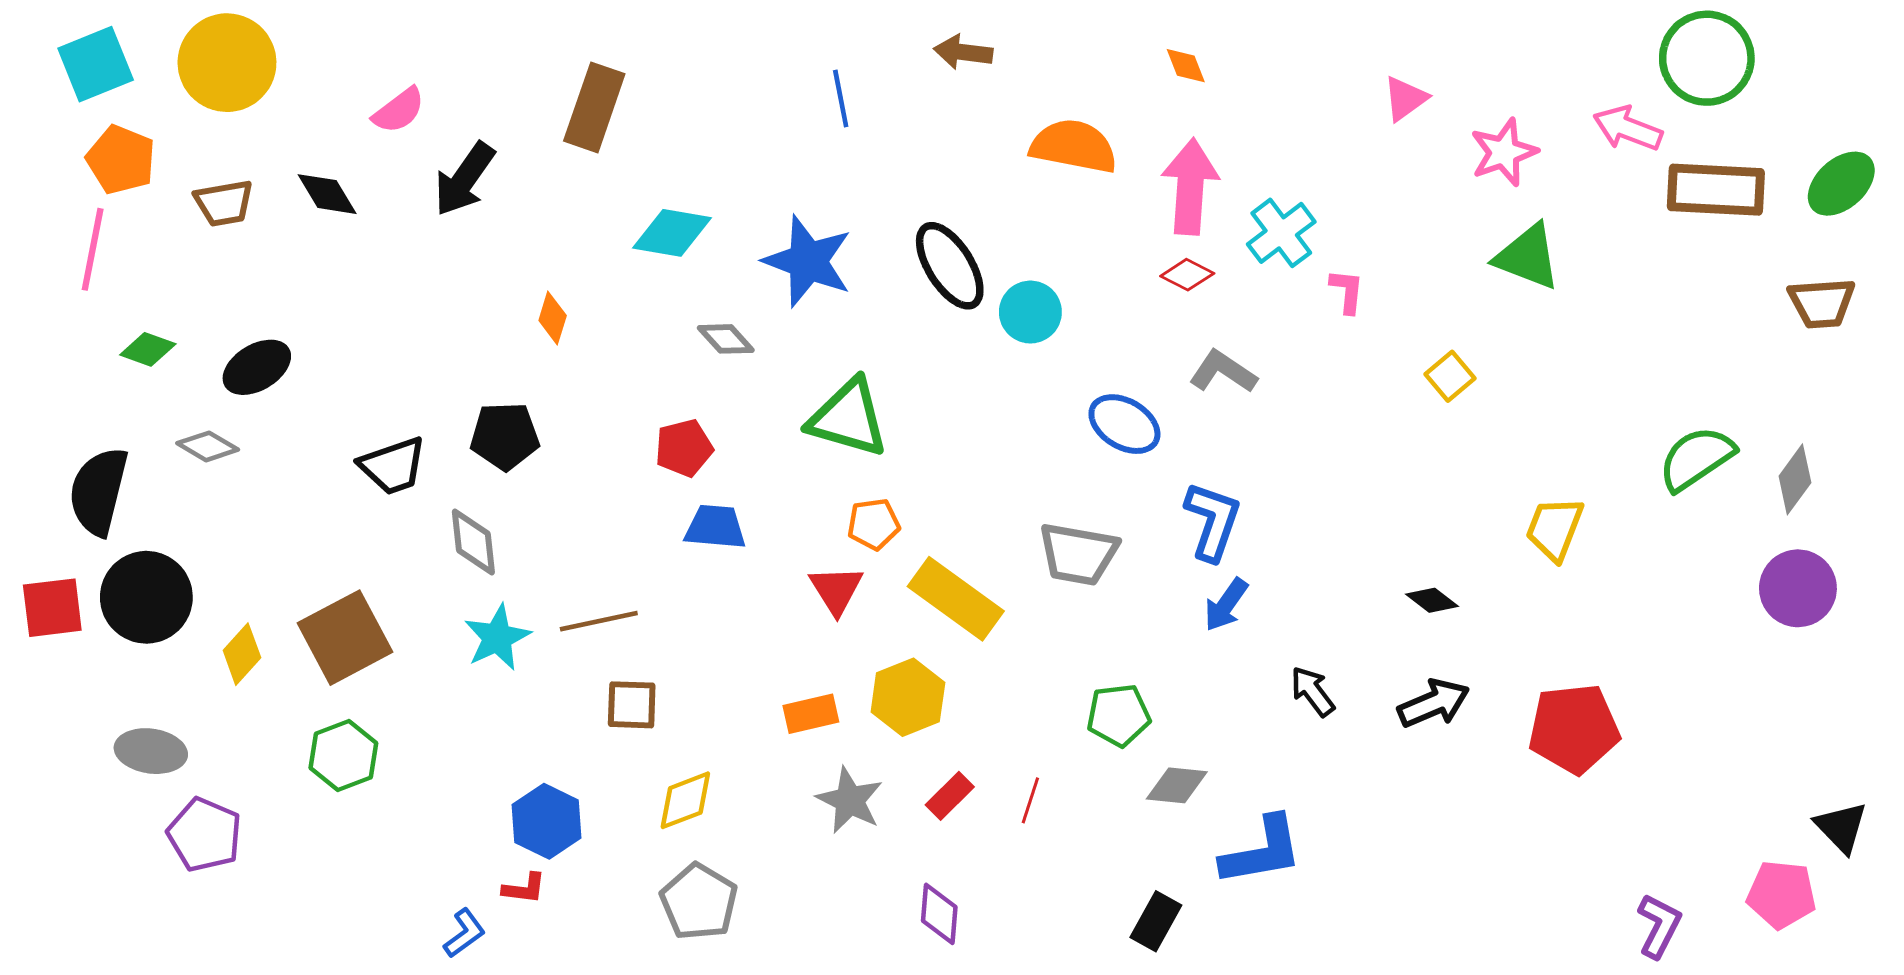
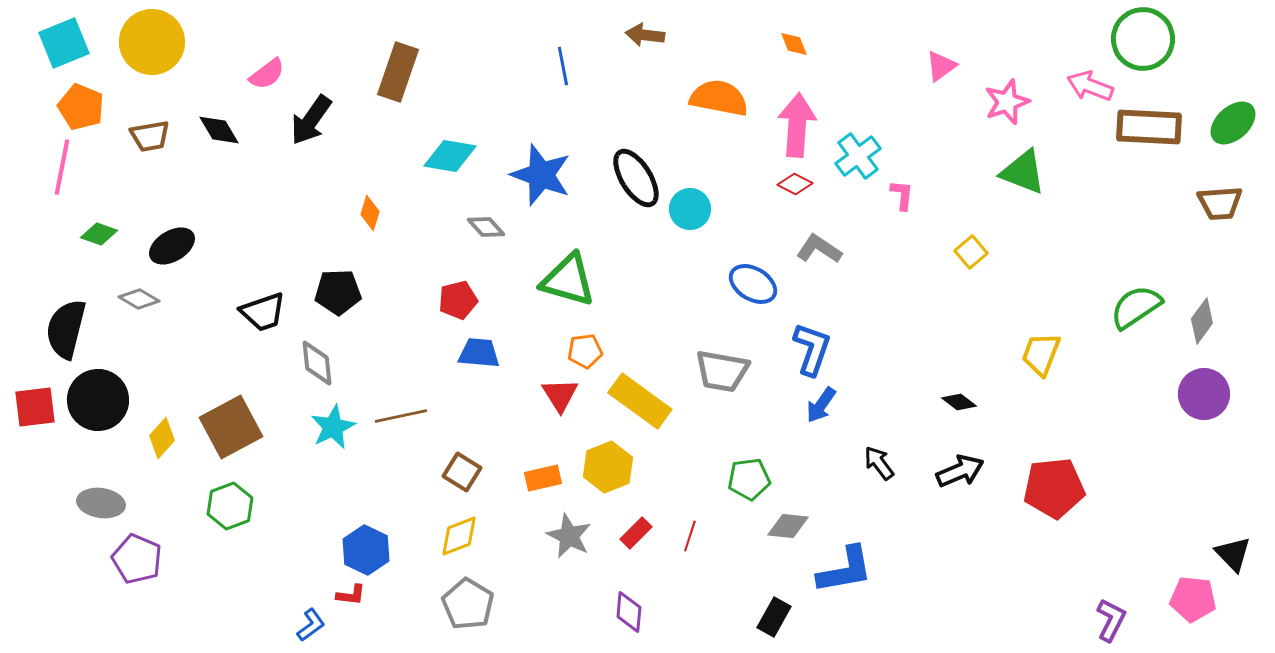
brown square: (632, 705) -> (462, 472), moved, turned 30

